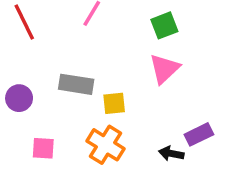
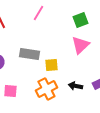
orange cross: (106, 145) -> (46, 89), turned 30
black arrow: (171, 153) -> (75, 86), moved

